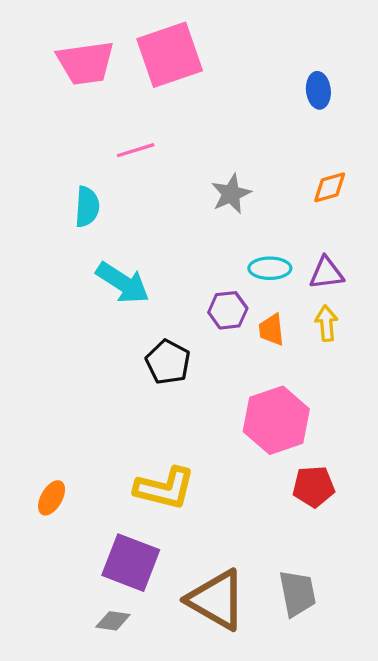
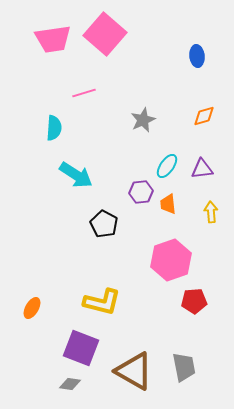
pink square: (170, 55) -> (105, 34), turned -30
cyan ellipse: (270, 268) -> (167, 166), turned -55
yellow arrow: (326, 323) -> (211, 212), moved

